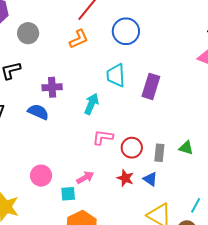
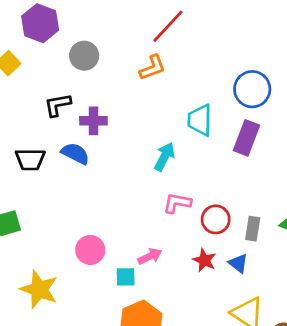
blue circle: (126, 31) -> (252, 89), moved
purple cross: (52, 87) -> (93, 121), moved
blue semicircle: (38, 112) -> (75, 154), moved

